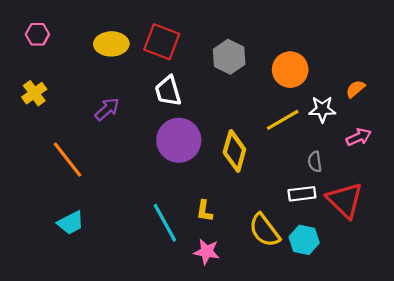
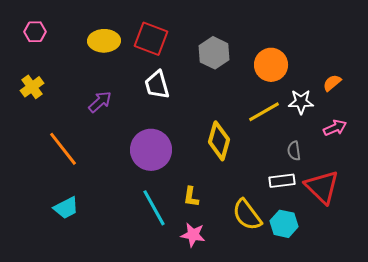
purple circle: (179, 140) -> (151, 150), moved

